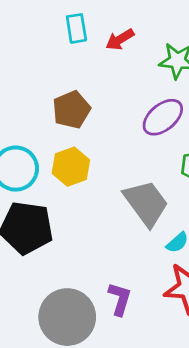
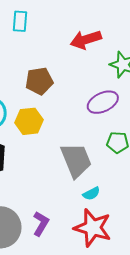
cyan rectangle: (76, 28) -> (20, 21), moved
red arrow: (120, 39) -> (86, 40), size x1.4

